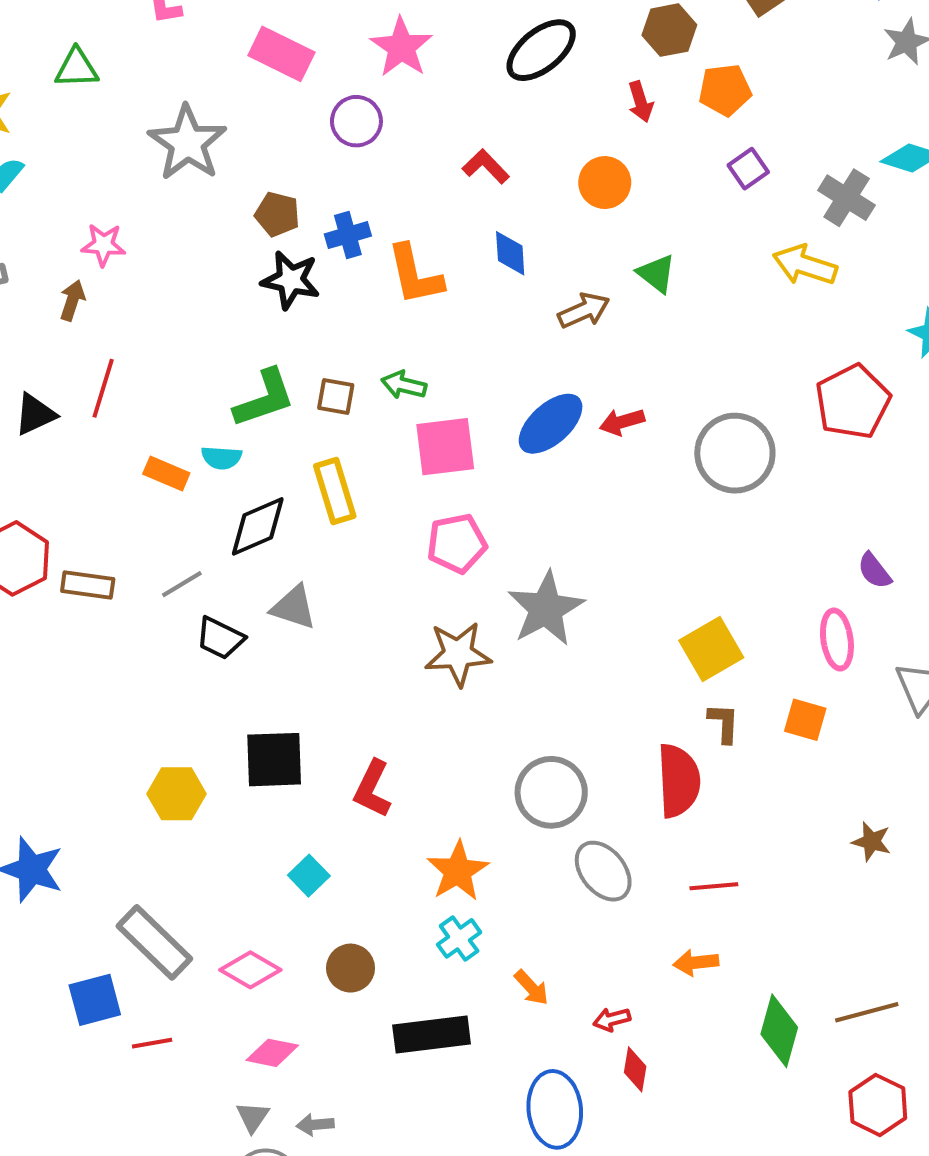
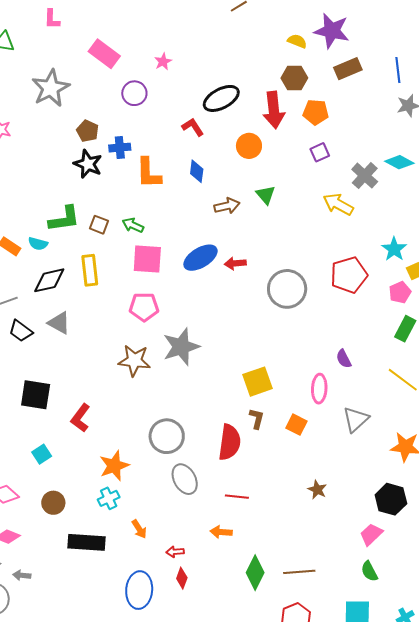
pink star: (401, 47) -> (163, 62), size x0.6
black ellipse: (541, 50) -> (221, 98), moved
red arrow: (641, 102) -> (274, 110), size x1.8

